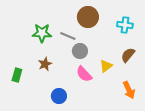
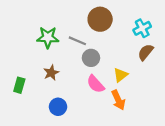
cyan cross: (125, 25) -> (142, 28), turned -35
brown semicircle: (128, 55) -> (146, 52), moved
orange arrow: (129, 90) -> (118, 100), moved
blue circle: (59, 96) -> (58, 107), moved

